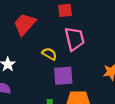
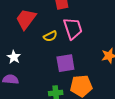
yellow semicircle: (49, 54) -> (50, 36), moved, turned 128

